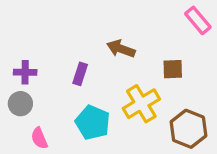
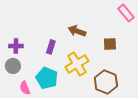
yellow cross: (141, 104) -> (77, 64), moved
cyan pentagon: (93, 123) -> (47, 78), moved
brown hexagon: (188, 129) -> (106, 82), moved

